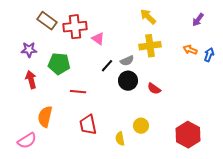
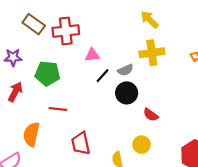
pink triangle: (98, 39) -> (92, 55), moved, turned -40
red arrow: (31, 80) -> (15, 92), turned 42
red semicircle: (154, 89) -> (151, 115), moved
red line: (78, 92) -> (58, 109), moved

